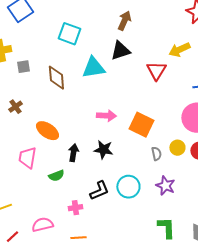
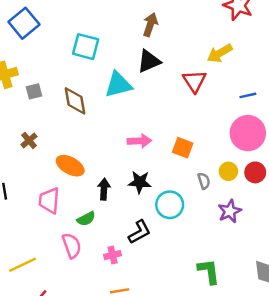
orange square: (141, 125) -> (183, 148), size x0.7
purple star: (165, 186) -> (230, 211), moved, turned 30
cyan circle: (128, 187) -> (170, 205), moved
pink semicircle: (42, 225) -> (72, 246), moved, turned 90
green L-shape: (166, 228) -> (209, 271), moved

